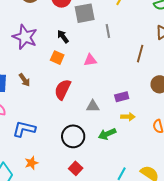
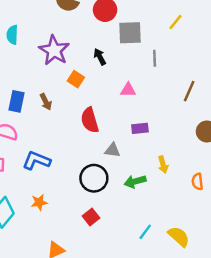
orange square: (57, 58) -> (76, 79), moved
red semicircle: (63, 90) -> (90, 120), turned -50
purple rectangle: (122, 97) -> (140, 128), moved
gray triangle: (93, 106) -> (112, 150), moved
yellow arrow: (128, 117) -> (163, 165), turned 64

